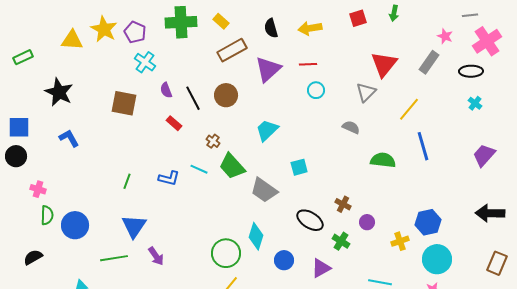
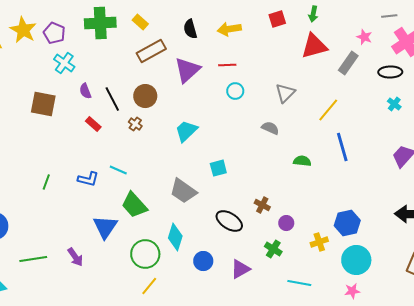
red triangle: (384, 64) -> (314, 46), moved, turned 36
brown cross: (213, 141) -> (135, 124), moved
green semicircle: (383, 160) -> (302, 161), size x0.7
green trapezoid: (232, 166) -> (134, 205), moved
blue triangle: (134, 226) -> (105, 227), moved
green cross: (341, 241) -> (273, 249), moved

